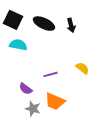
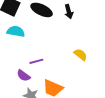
purple line: (51, 74) -> (36, 61), moved

